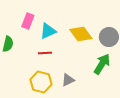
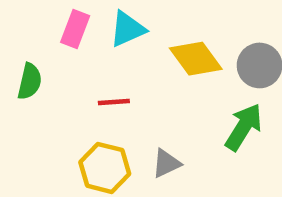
cyan triangle: (48, 31) -> (127, 29), moved

